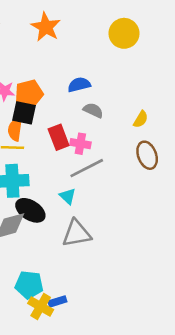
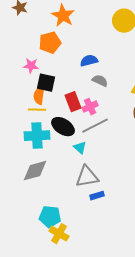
orange pentagon: (29, 94) -> (50, 43), moved
pink cross: (80, 144) -> (90, 107), turned -35
black ellipse: (30, 210) -> (63, 127), moved
blue rectangle: (57, 301) -> (97, 196), moved

